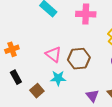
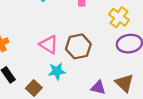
purple triangle: (92, 96) -> (98, 88), turned -32

